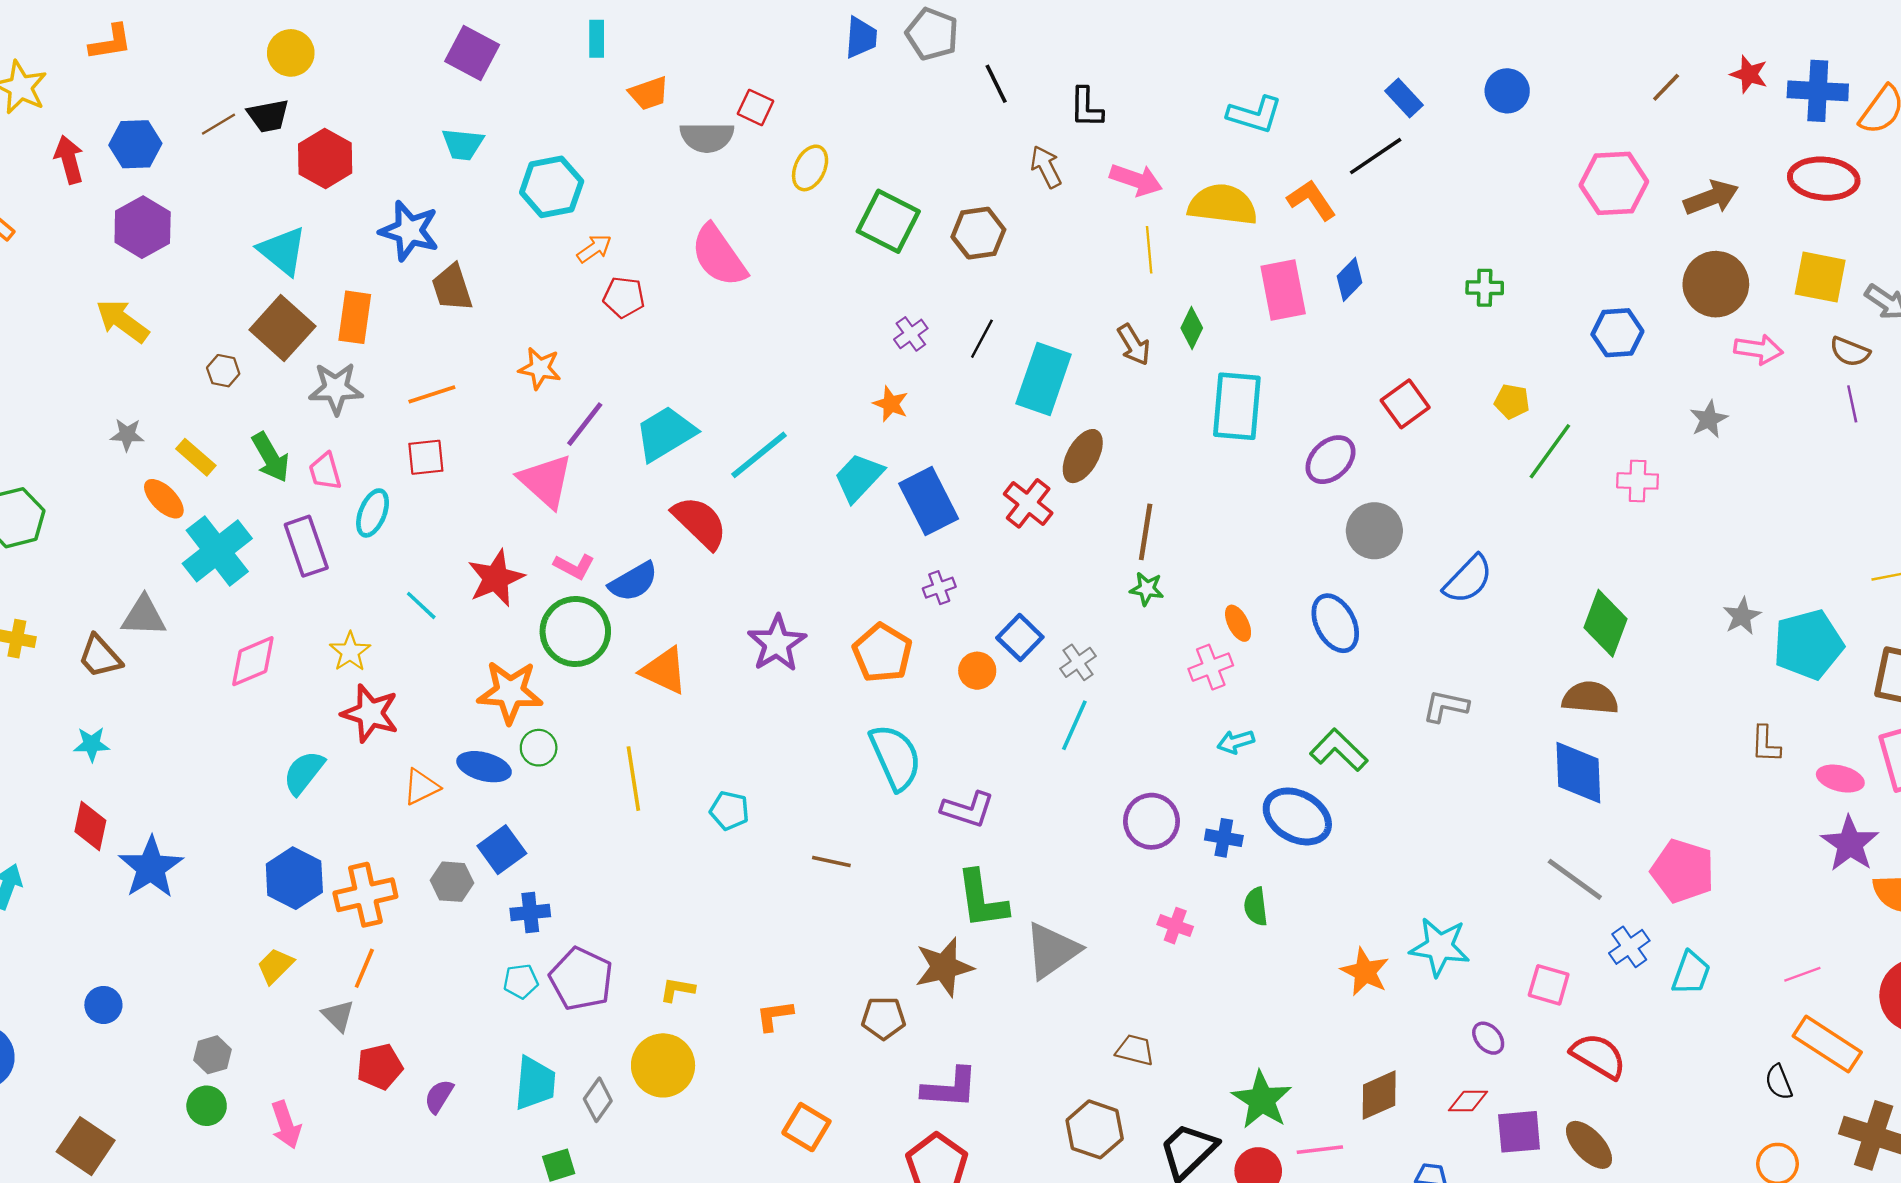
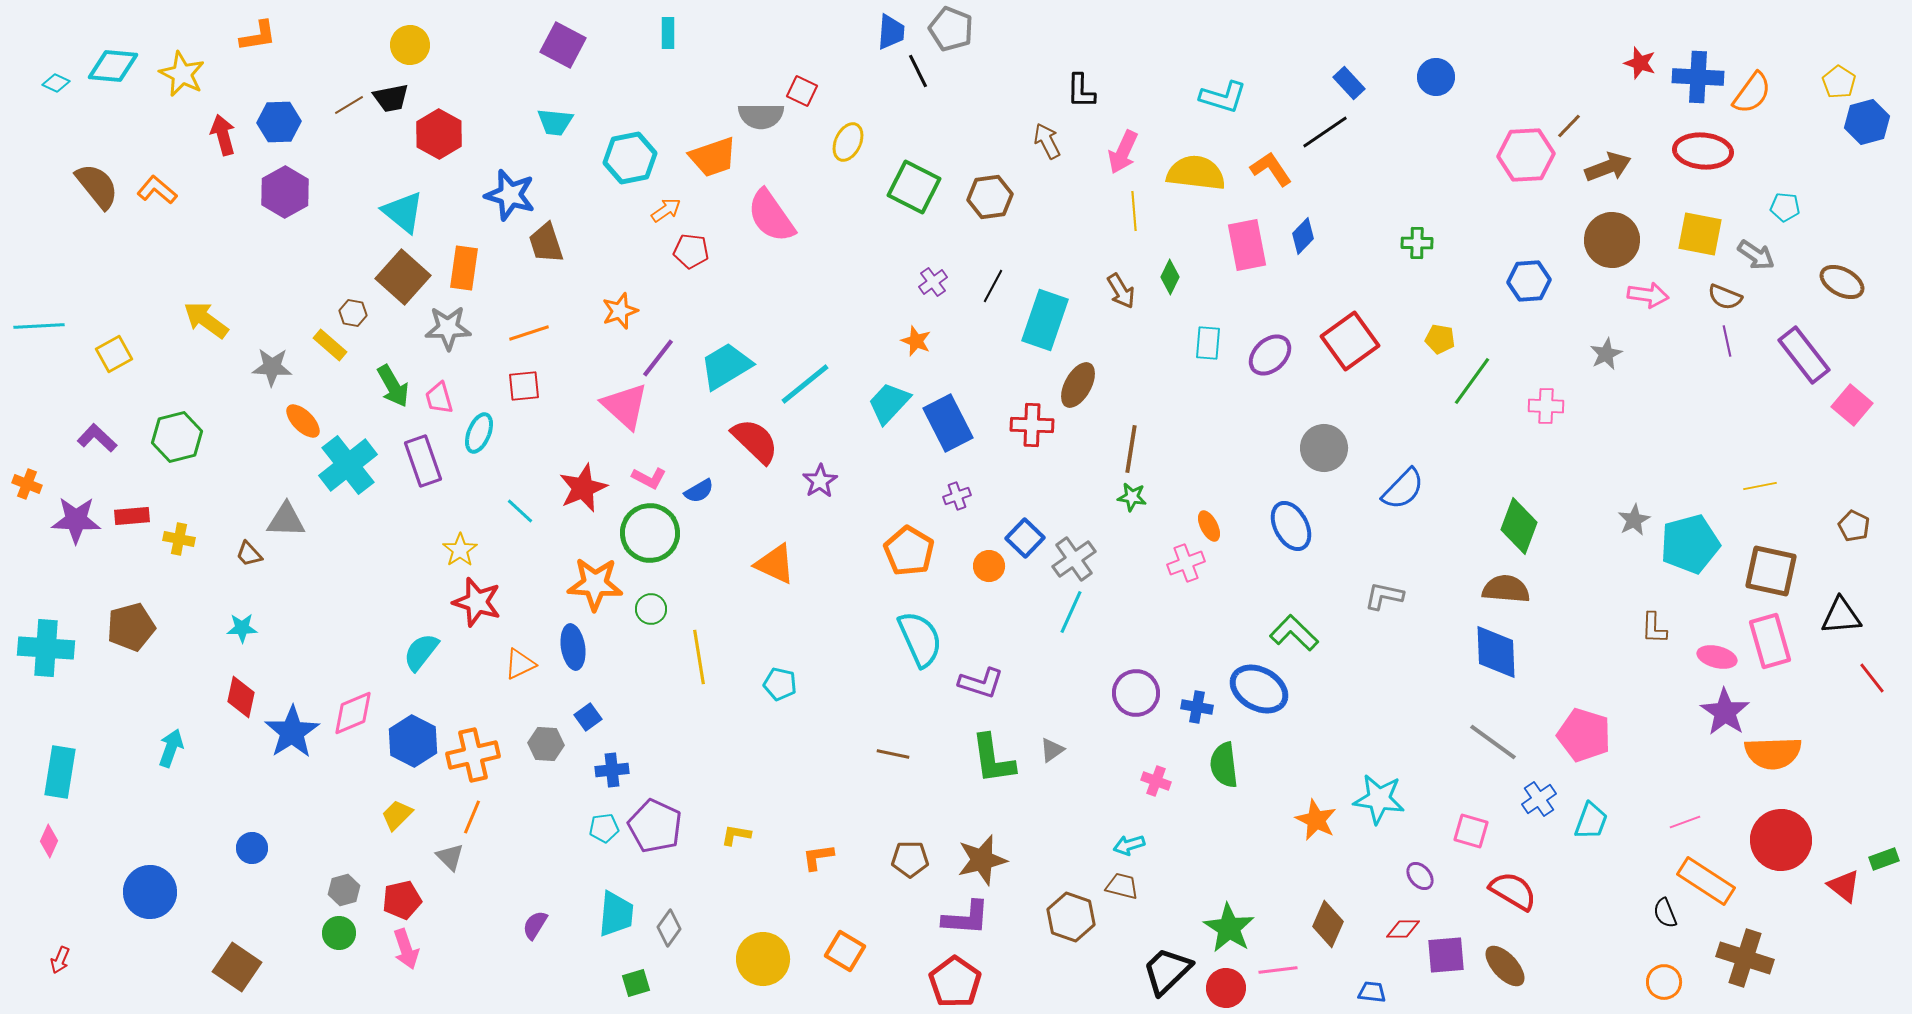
black line: (996, 84) -> (918, 71), moved
brown line: (1666, 87) -> (1569, 126), moved
orange trapezoid: (649, 93) -> (713, 157), moved, size x1.4
pink arrow: (1136, 180) -> (1123, 152), turned 96
yellow arrow: (122, 321) -> (206, 320), moved
orange star: (540, 368) -> (620, 311), turned -30
red square: (1405, 404) -> (1350, 341), size x1.4
cyan rectangle: (1237, 406) -> (1208, 343), size x0.6
gray star: (127, 435) -> (272, 367), size x1.4
yellow rectangle: (196, 457) -> (330, 345), moved
purple ellipse: (1331, 460) -> (1270, 355), moved
red cross: (1028, 503) -> (1032, 425), turned -36
blue semicircle: (633, 582) -> (699, 491), size x0.7
purple star: (777, 643) -> (820, 481), moved, size x0.7
brown trapezoid: (100, 656) -> (249, 554), size x0.7
pink diamond: (253, 661) -> (353, 713), moved
gray cross: (1078, 662) -> (1074, 559), size x1.4
orange triangle: (664, 671) -> (775, 564), moved
cyan arrow: (1236, 742) -> (1129, 845), moved
green circle: (539, 748) -> (651, 609), moved
blue ellipse: (484, 767) -> (573, 647), turned 66
blue square: (502, 850) -> (588, 717), size x0.7
brown line: (831, 862) -> (893, 754), moved
green semicircle: (1256, 907) -> (1224, 765), size x1.4
gray triangle: (1052, 950) -> (1052, 750), moved, size x0.5
brown star: (944, 967) -> (982, 860), moved
yellow circle: (663, 1065) -> (763, 959), moved
red pentagon: (380, 1067) -> (402, 900), moved
brown diamond: (1379, 1095) -> (1328, 924), turned -42
brown hexagon: (1095, 1129) -> (1071, 917), moved

